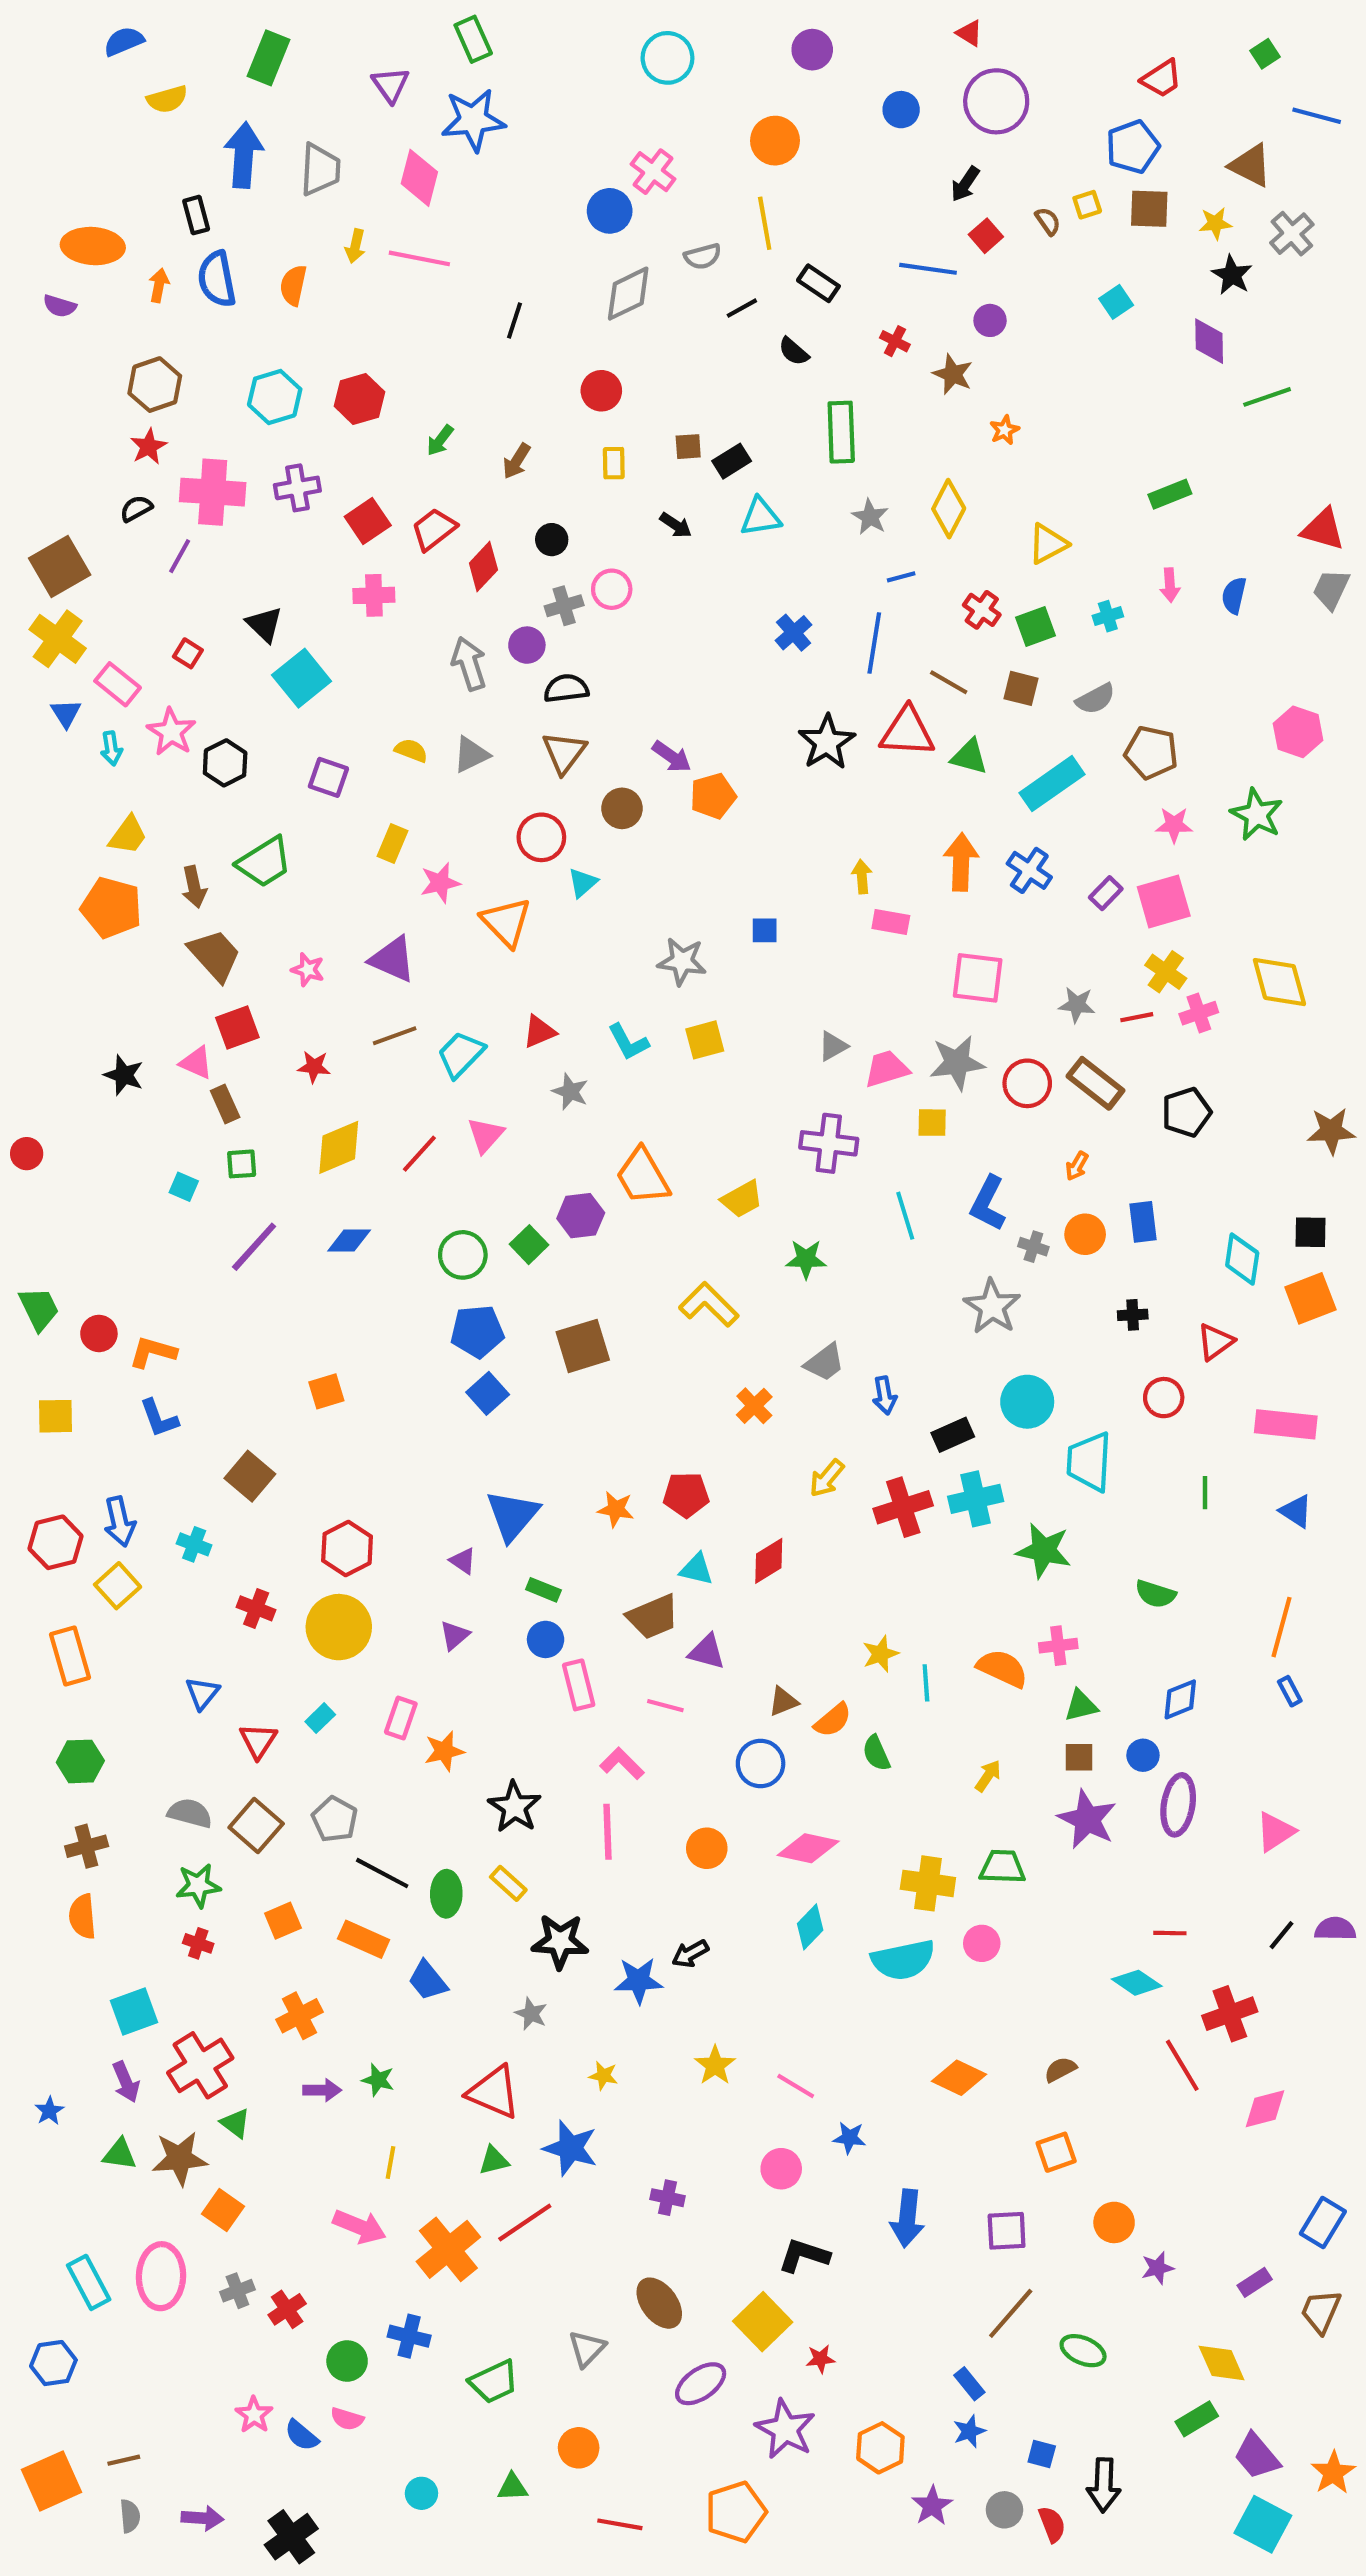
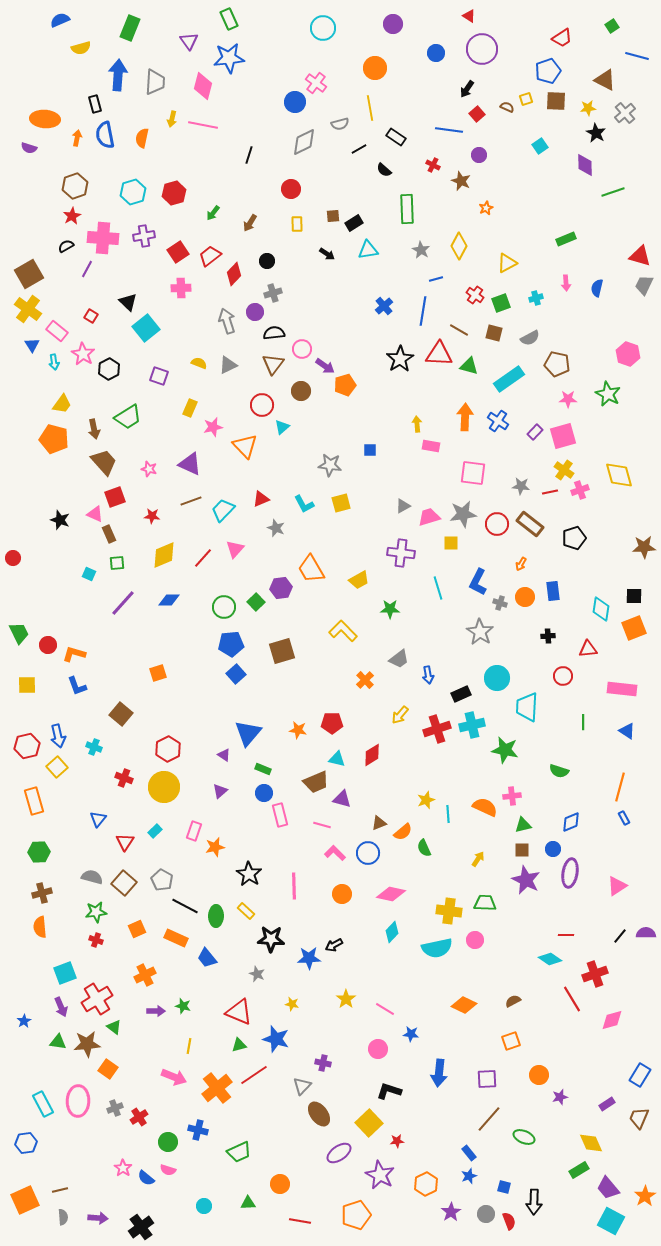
brown semicircle: (1048, 221) -> (507, 107), turned -32
pink circle: (612, 589) -> (302, 349), moved
red triangle: (1215, 1342) -> (588, 649), turned 30
pink L-shape: (622, 1764) -> (335, 853), moved
gray triangle: (587, 2349) -> (302, 1086), moved

